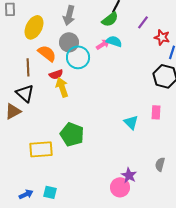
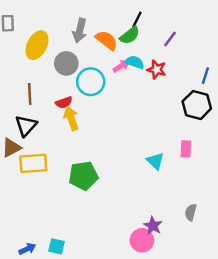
red star: (162, 37) -> (157, 70), moved
gray circle: (69, 42) -> (66, 63), moved
orange semicircle: (47, 53) -> (107, 40), moved
black triangle: (25, 93) -> (26, 126), turned 30
green pentagon: (72, 134) -> (83, 176), turned -30
yellow rectangle: (41, 149) -> (33, 163), moved

